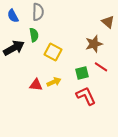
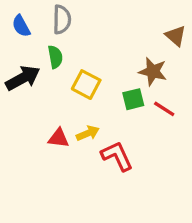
brown star: (94, 44) -> (153, 72), turned 30
green square: (82, 73) -> (133, 99), moved
red L-shape: (86, 96) -> (117, 156), moved

